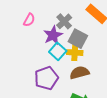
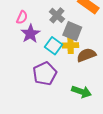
purple star: (53, 35) -> (30, 34), moved
brown semicircle: (79, 73) -> (86, 55), moved

